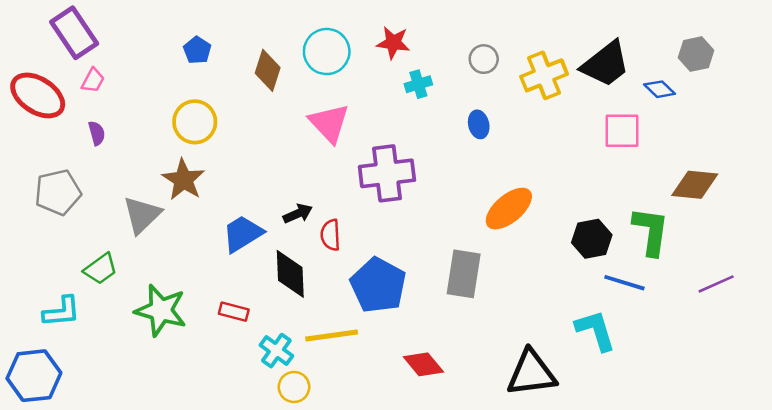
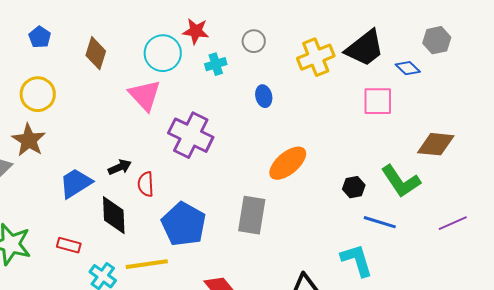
cyan circle: (327, 52) -> (163, 53), moved
gray circle: (484, 59) -> (254, 41), moved
purple cross: (387, 173) -> (191, 135), turned 33
green L-shape: (651, 231) -> (401, 181), turned 138
black hexagon: (592, 239) -> (354, 187), size x0.7

